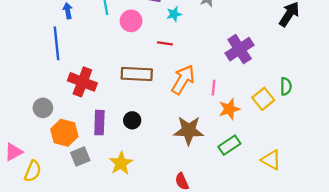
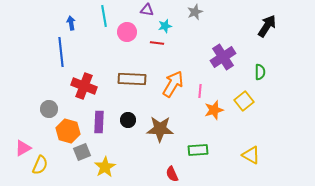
red line: (165, 43) -> (157, 43), moved
green semicircle: (286, 86) -> (260, 72), moved
brown star: (189, 130) -> (160, 129), moved
green rectangle: (229, 145) -> (198, 150), moved, turned 30
yellow star: (121, 163) -> (105, 167), moved

